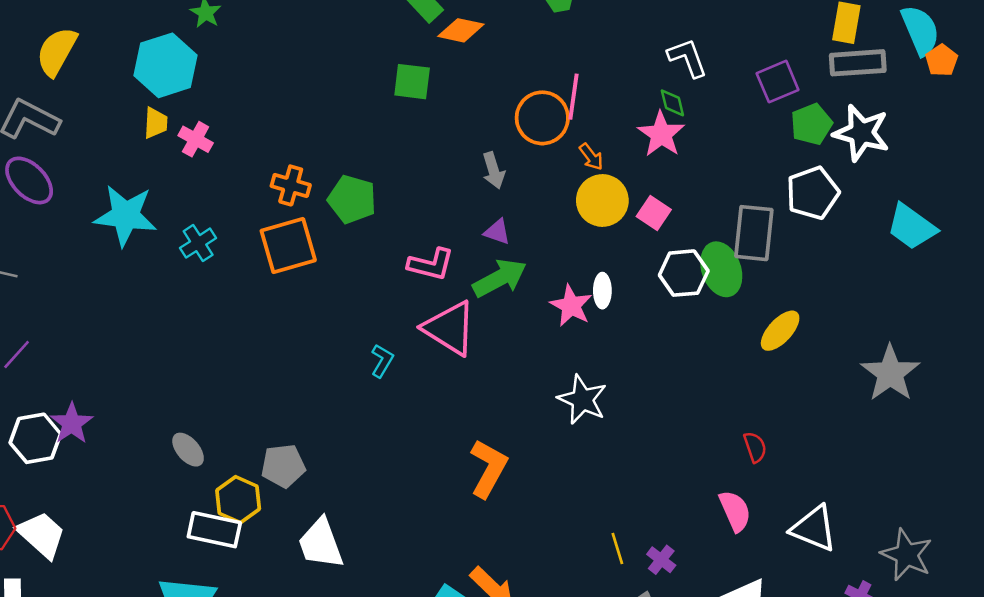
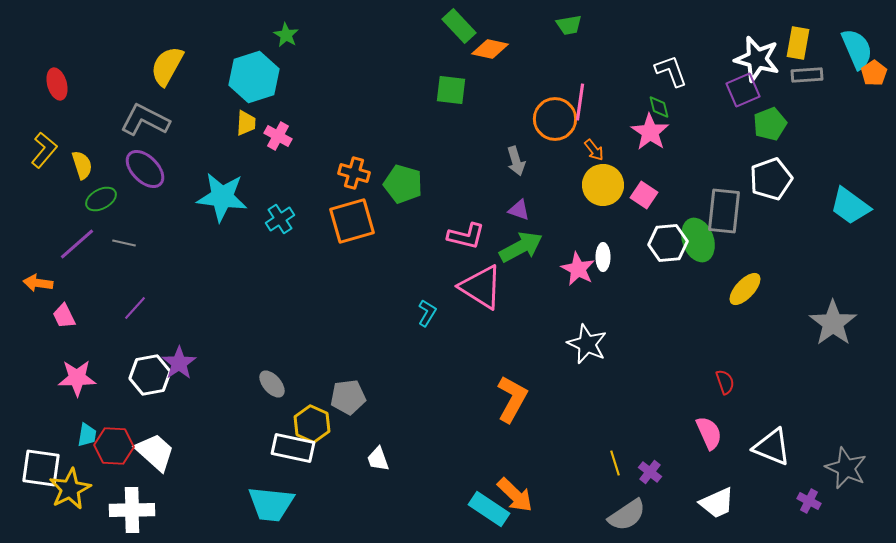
gray rectangle: (858, 63) -> (807, 75), size x0.7
white star: (861, 133) -> (757, 59), moved
white trapezoid: (321, 543) -> (378, 459), size x0.6

